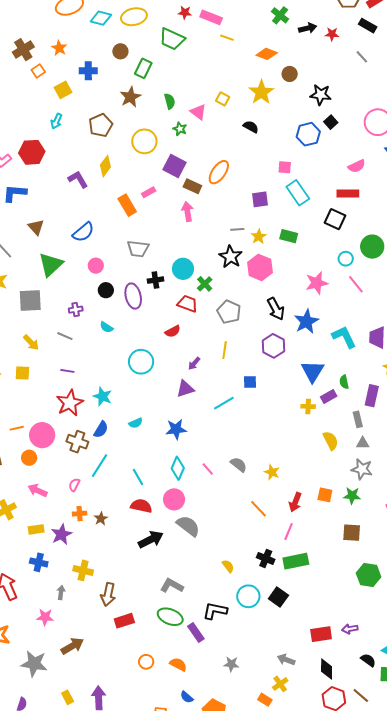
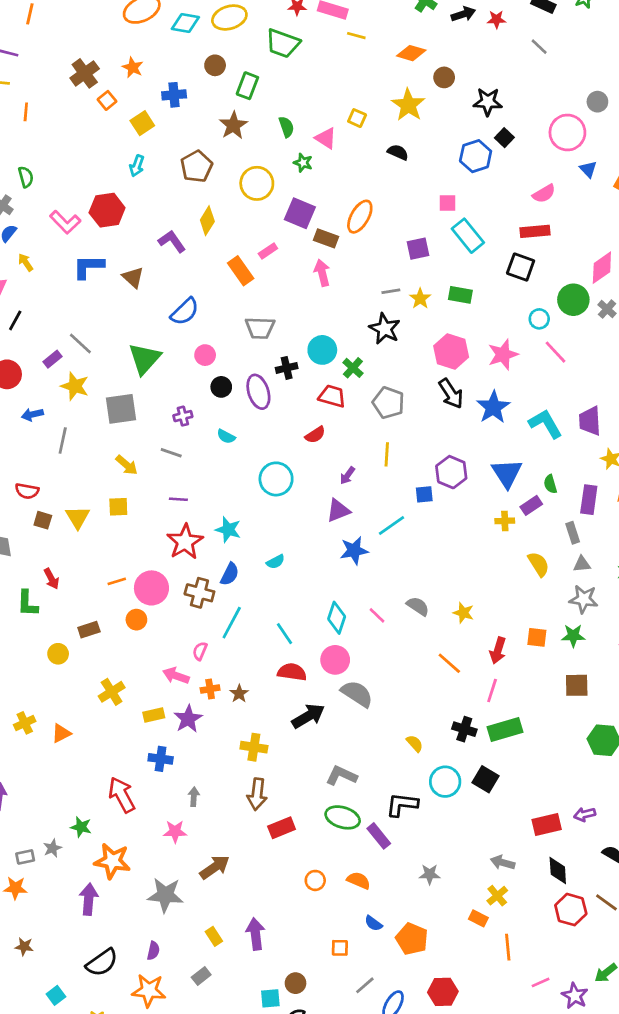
brown triangle: (36, 227) -> (133, 277), moved
pink hexagon: (260, 267) -> (451, 352), moved
purple hexagon: (273, 346) -> (451, 472), moved
blue star: (176, 429) -> (354, 551), moved
pink arrow: (38, 490) -> (176, 676), moved
yellow cross: (83, 570) -> (254, 747), moved

